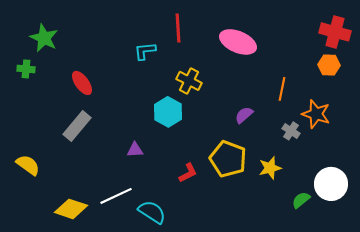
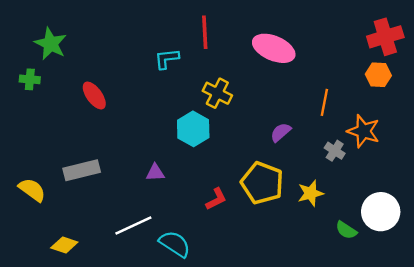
red cross: (335, 32) -> (385, 37), turned -32
gray rectangle: (77, 126) -> (82, 170), moved, turned 36
green semicircle: (301, 200) -> (346, 230), turned -108
yellow diamond: (71, 209) -> (64, 245), moved, size x0.7

